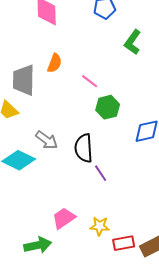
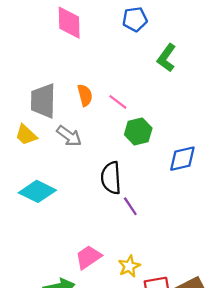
orange semicircle: (55, 63) -> (85, 95), moved, turned -36
gray arrow: (47, 140) -> (69, 136), moved
yellow star: (100, 226) -> (129, 266), turned -30

